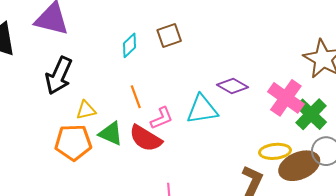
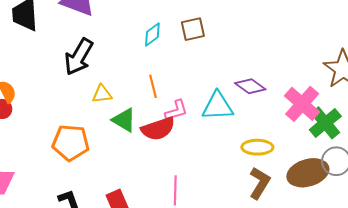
red semicircle: (146, 138) -> (158, 129), turned -56
orange pentagon: (73, 142) -> (71, 143), moved
yellow ellipse: (275, 151) -> (257, 147), moved

